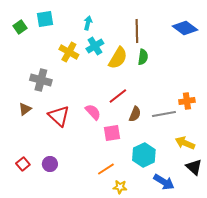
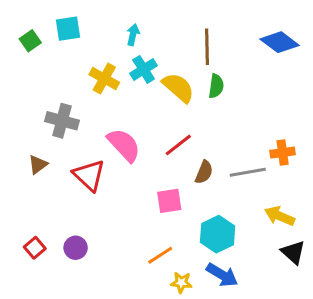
yellow semicircle: (118, 58) -> (178, 88), turned -80
pink semicircle: (93, 112) -> (124, 145), moved, size x1.4
blue arrow: (164, 182) -> (222, 275), moved

